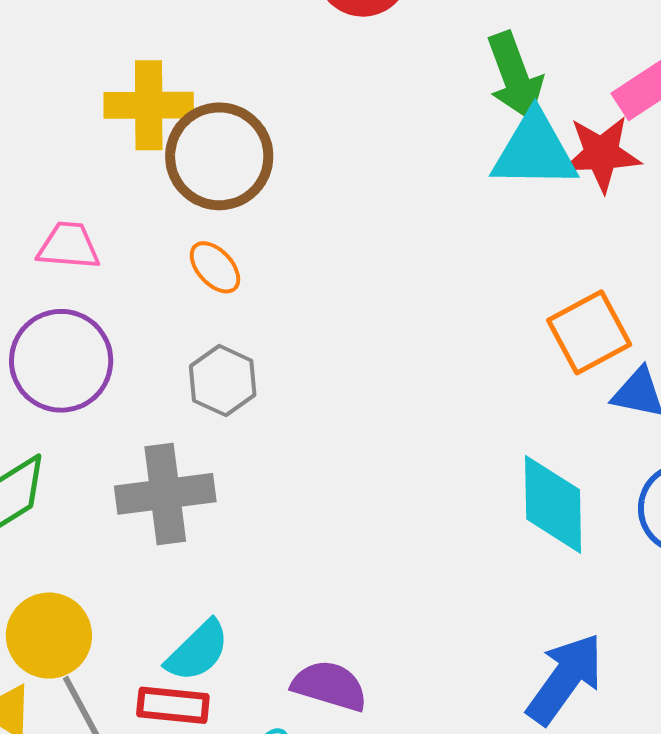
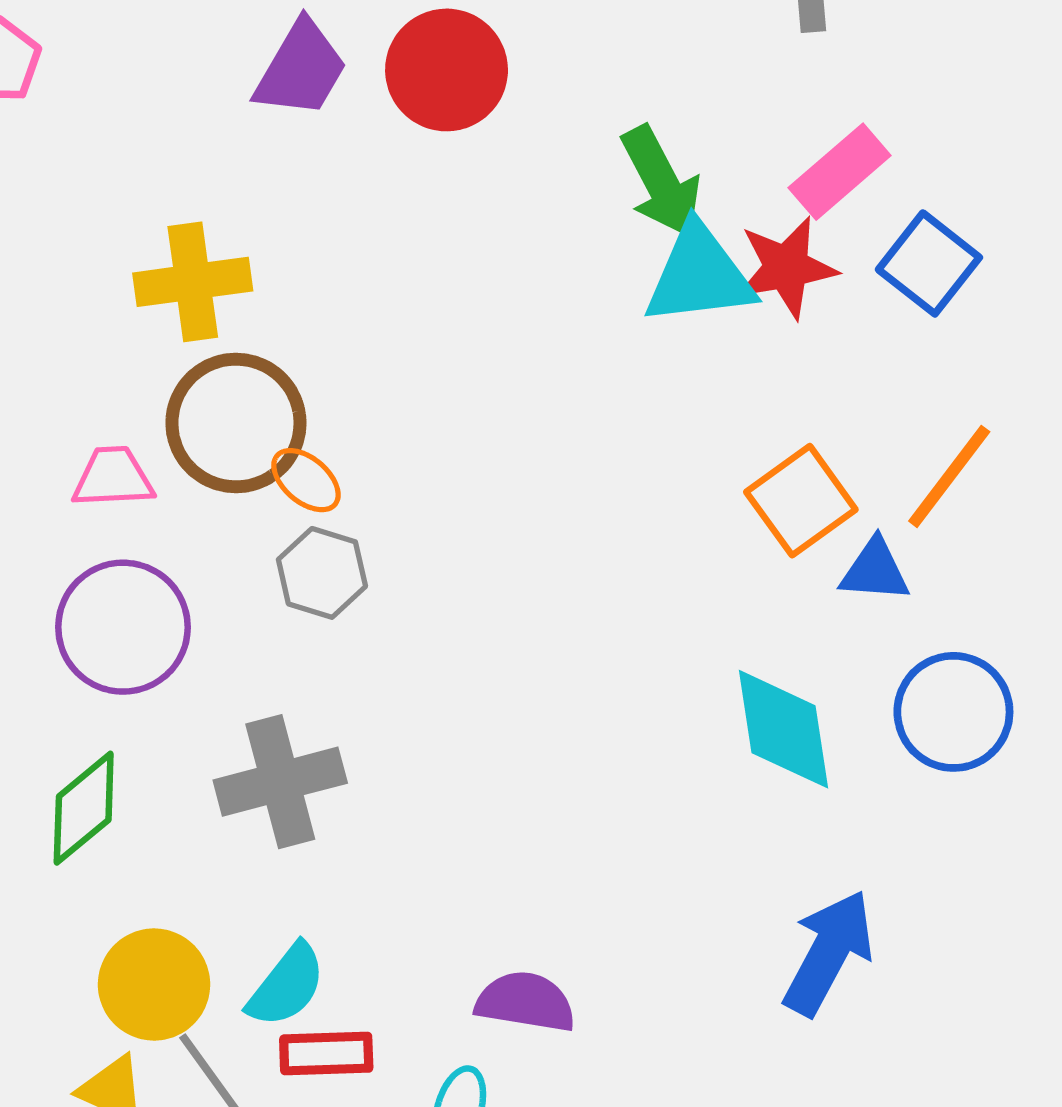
brown circle: (219, 156) -> (236, 423), moved
gray hexagon: (223, 381) -> (322, 573), moved
cyan semicircle: (198, 651) -> (287, 985), moved

